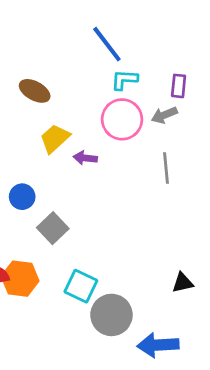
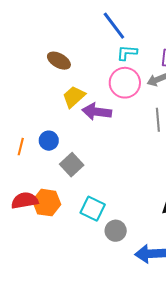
purple arrow: (85, 158) -> (97, 112), size x1.6
gray circle: (111, 315) -> (116, 231), size x0.7

